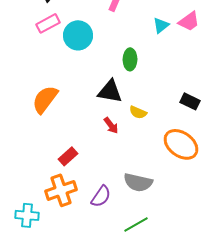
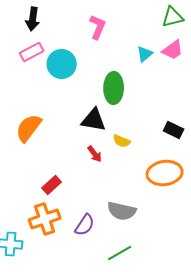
green ellipse: (130, 59) -> (114, 88), size x1.4
orange ellipse: (181, 144) -> (165, 173), turned -44

